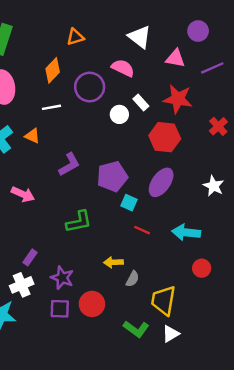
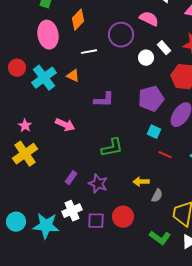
orange diamond: (53, 70) -> (78, 20), moved
purple L-shape: (69, 164) -> (104, 100), turned 30
purple pentagon: (112, 176) -> (151, 99), moved
purple star: (62, 278) -> (98, 184), moved
white cross: (22, 285) -> (72, 211), moved

